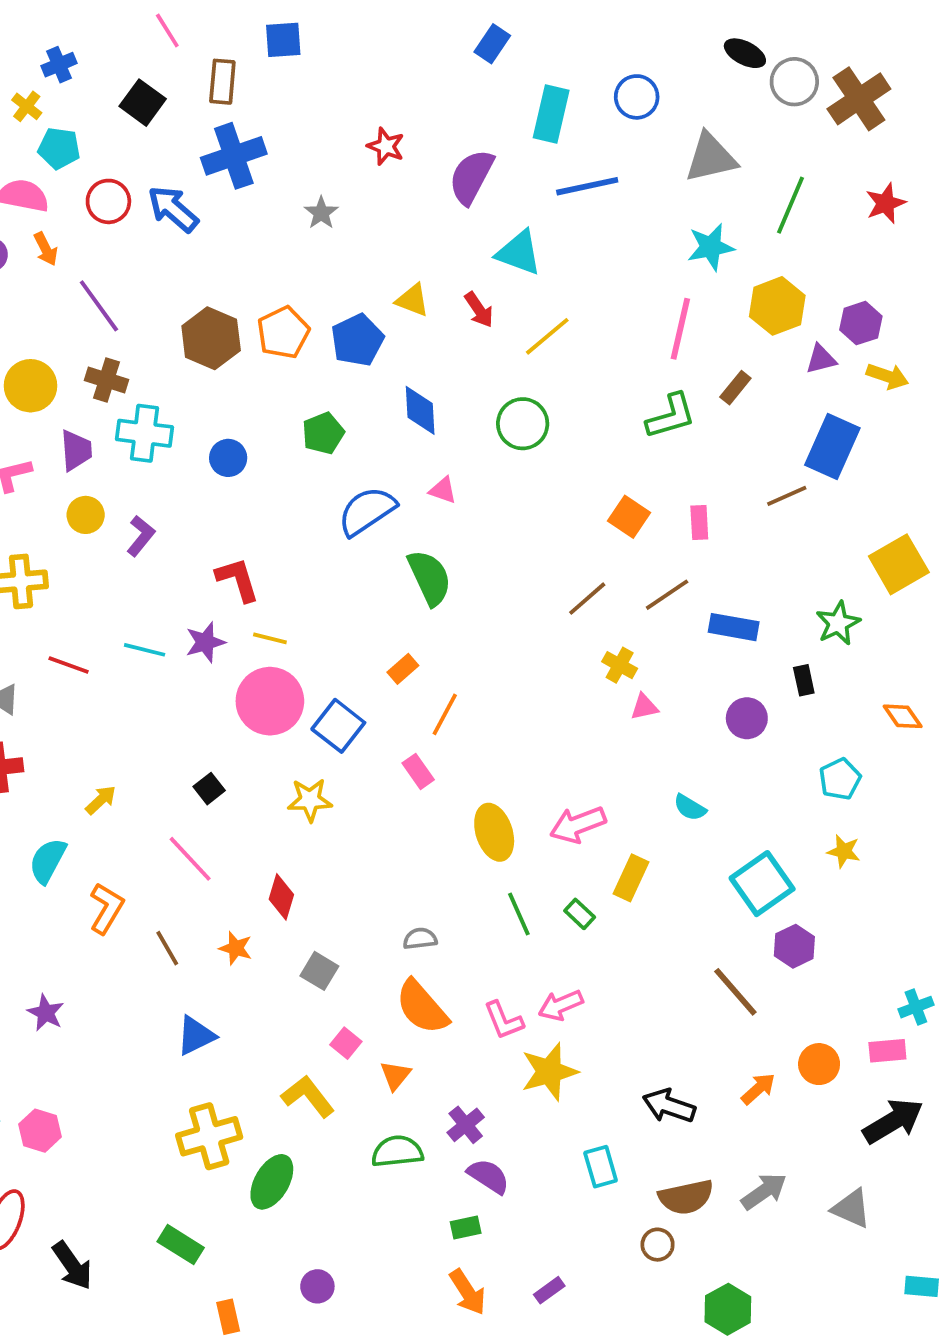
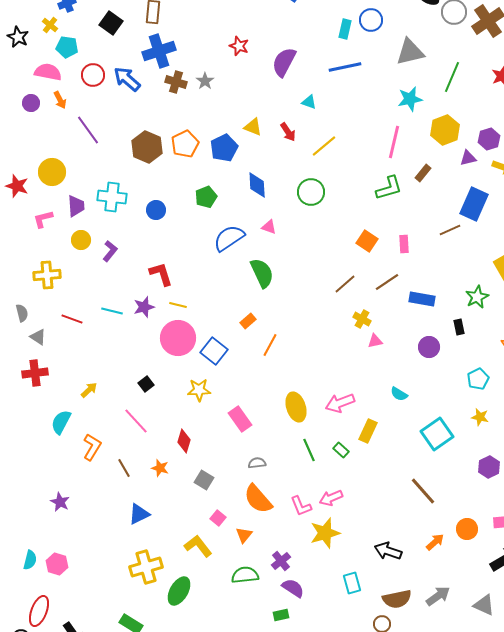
cyan rectangle: (551, 114) -> (345, 29), moved, size x0.7
cyan triangle: (519, 253) -> (309, 102), size x0.6
brown cross: (107, 380) -> (176, 82), moved
pink rectangle: (418, 771) -> (240, 419), moved, size x1.4
purple hexagon: (794, 946) -> (489, 467), moved

